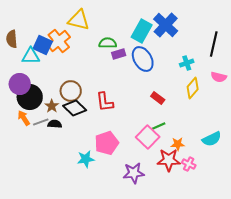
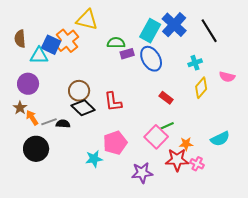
black line: (214, 44) -> (209, 31), moved, turned -45
black circle: (30, 97) -> (36, 149), moved
brown star: (52, 106) -> (20, 108), moved

